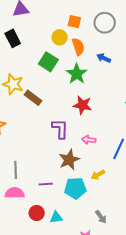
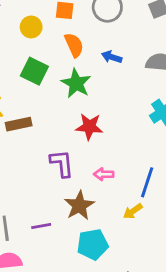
yellow circle: (60, 37) -> (31, 27), moved
brown rectangle: (33, 98) -> (19, 124), turned -42
yellow arrow: (98, 175) -> (133, 211), moved
purple line: (46, 184) -> (41, 226), moved

